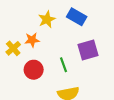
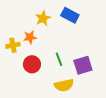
yellow cross: (13, 48) -> (13, 45), turned 32
purple square: (88, 50) -> (83, 65), moved

